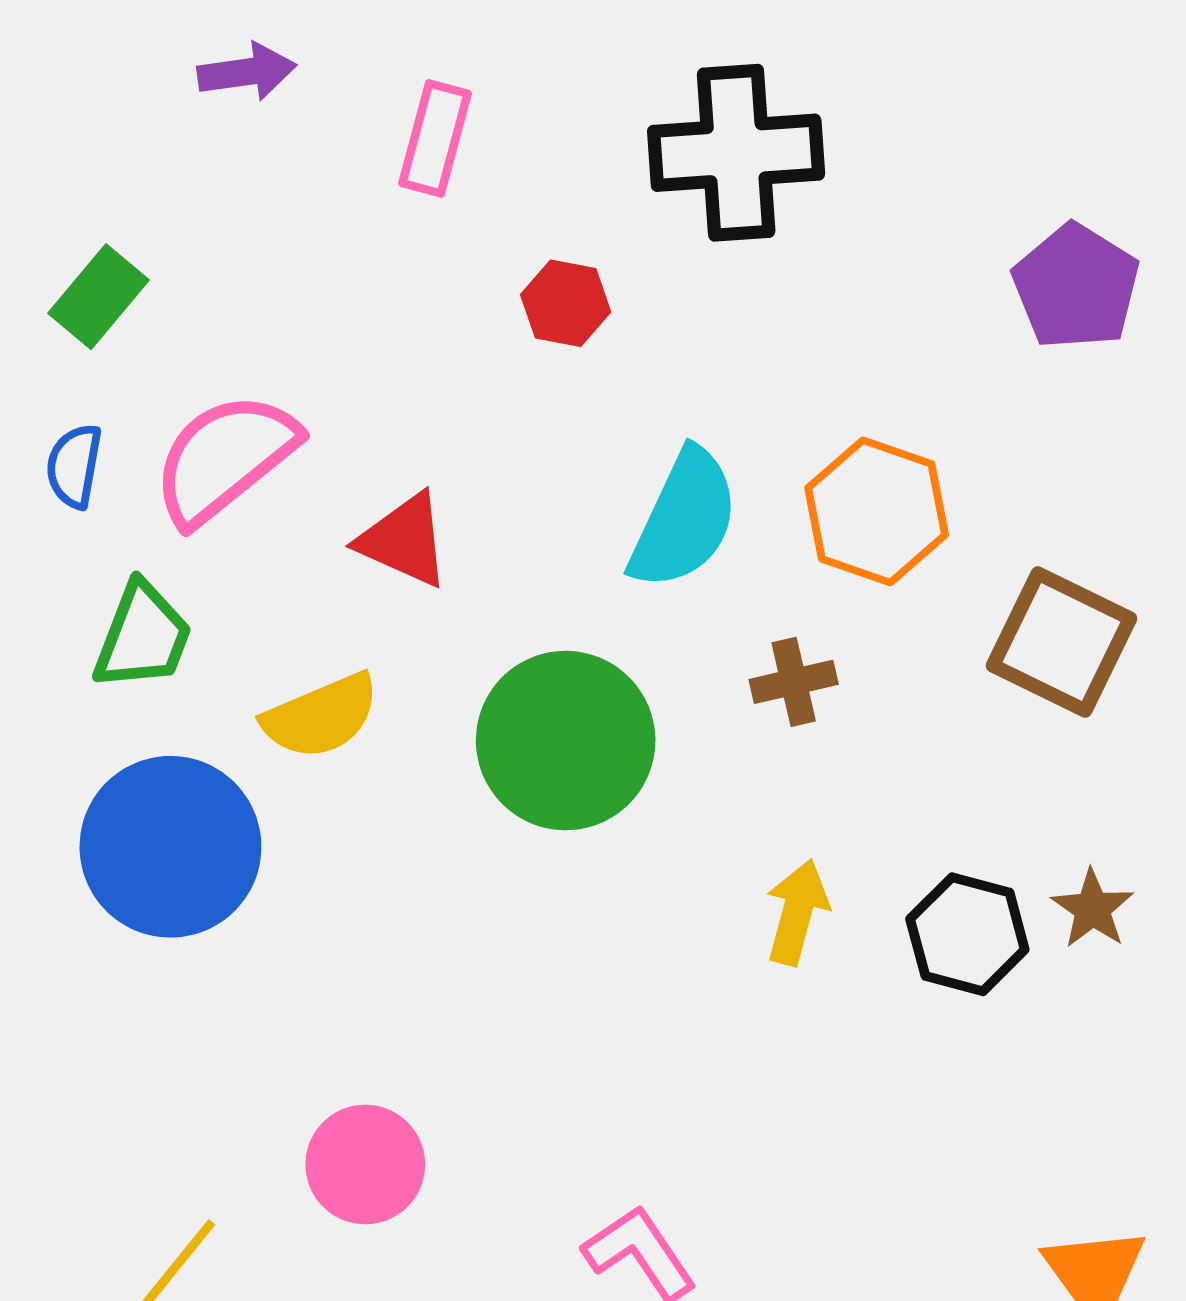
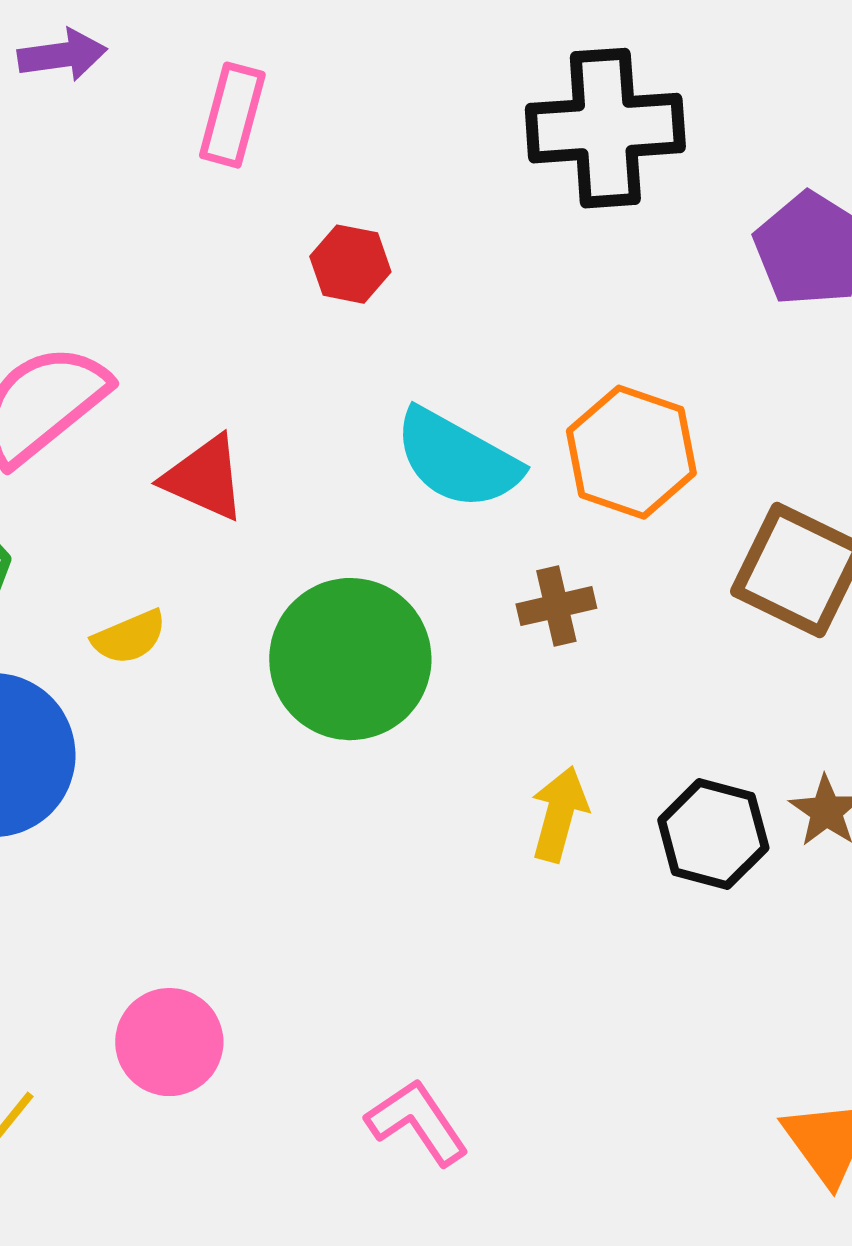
black cross: (736, 153) -> (605, 128), moved
cyan semicircle: (684, 519) -> (457, 459), turned 94
yellow semicircle: (321, 716) -> (129, 637), size x0.7

